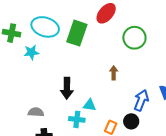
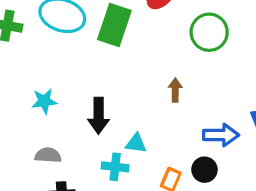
cyan star: (31, 52) -> (44, 101), moved
blue arrow: (141, 100) -> (221, 135), turned 70

